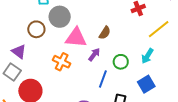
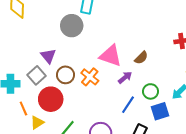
gray circle: (60, 17) -> (72, 26), moved
brown circle: (36, 29) -> (65, 75), moved
blue square: (146, 84) -> (160, 111), moved

